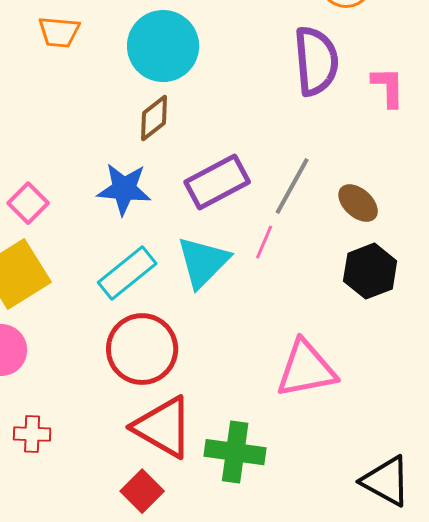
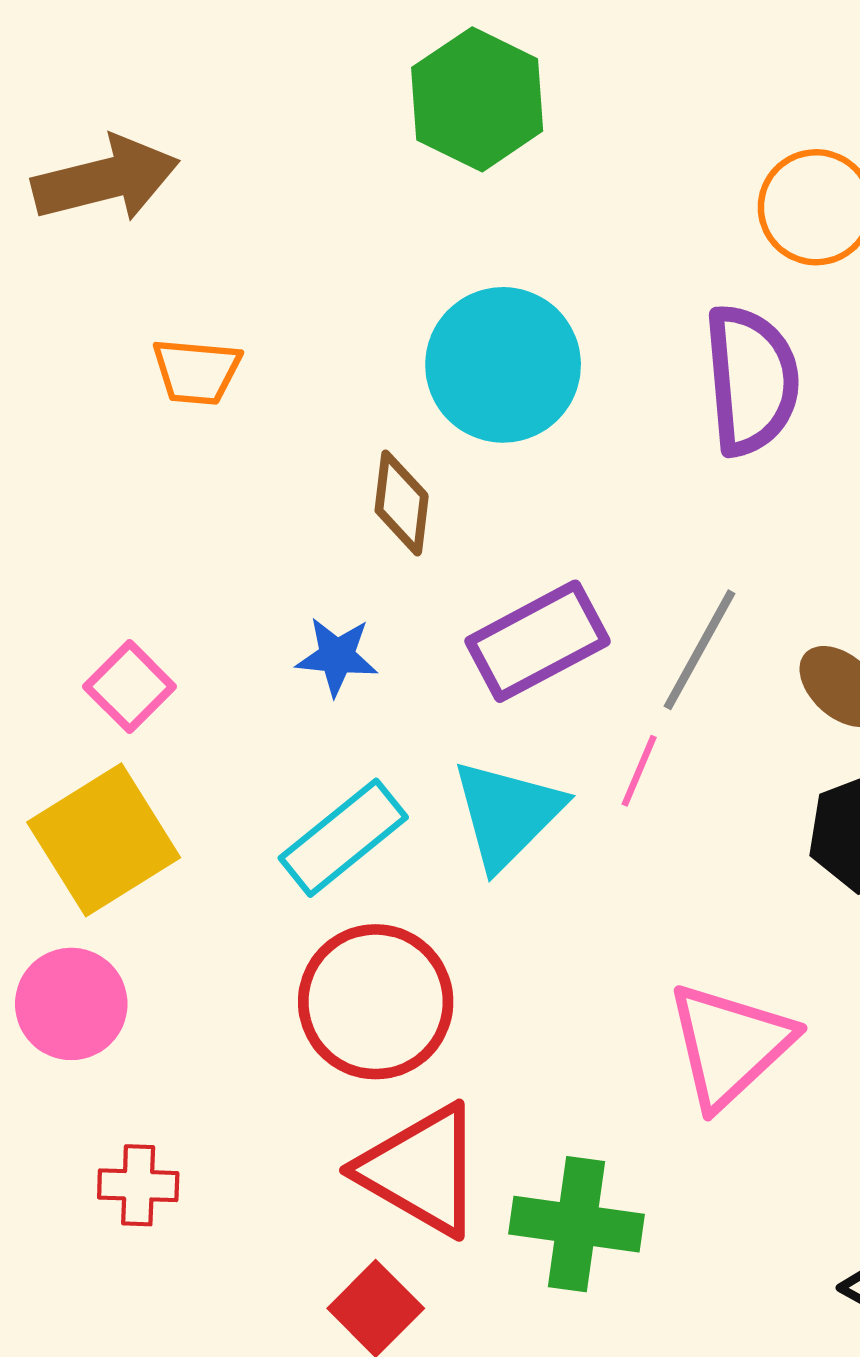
orange trapezoid: (59, 32) -> (196, 371), moved
cyan circle: (163, 46) -> (503, 365), moved
brown diamond: (154, 118) -> (402, 503), turned -45
blue star: (124, 189) -> (337, 656), size x0.7
pink triangle: (306, 369) -> (730, 1045), turned -32

